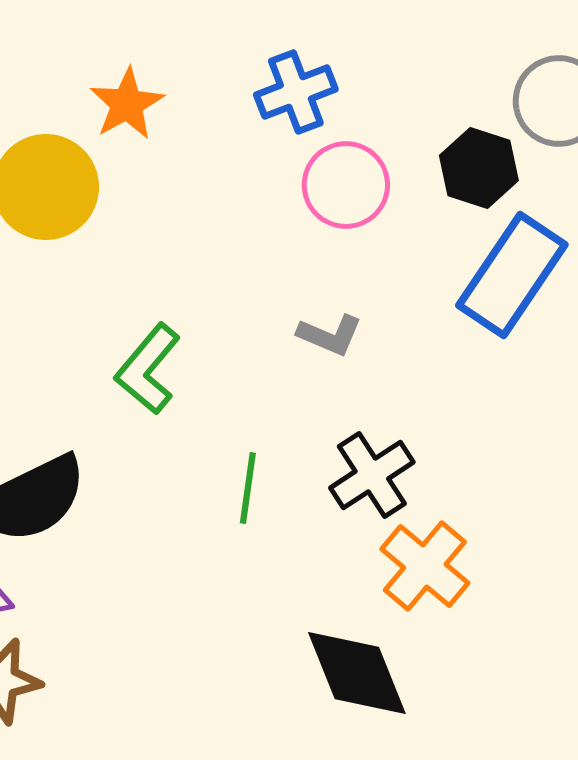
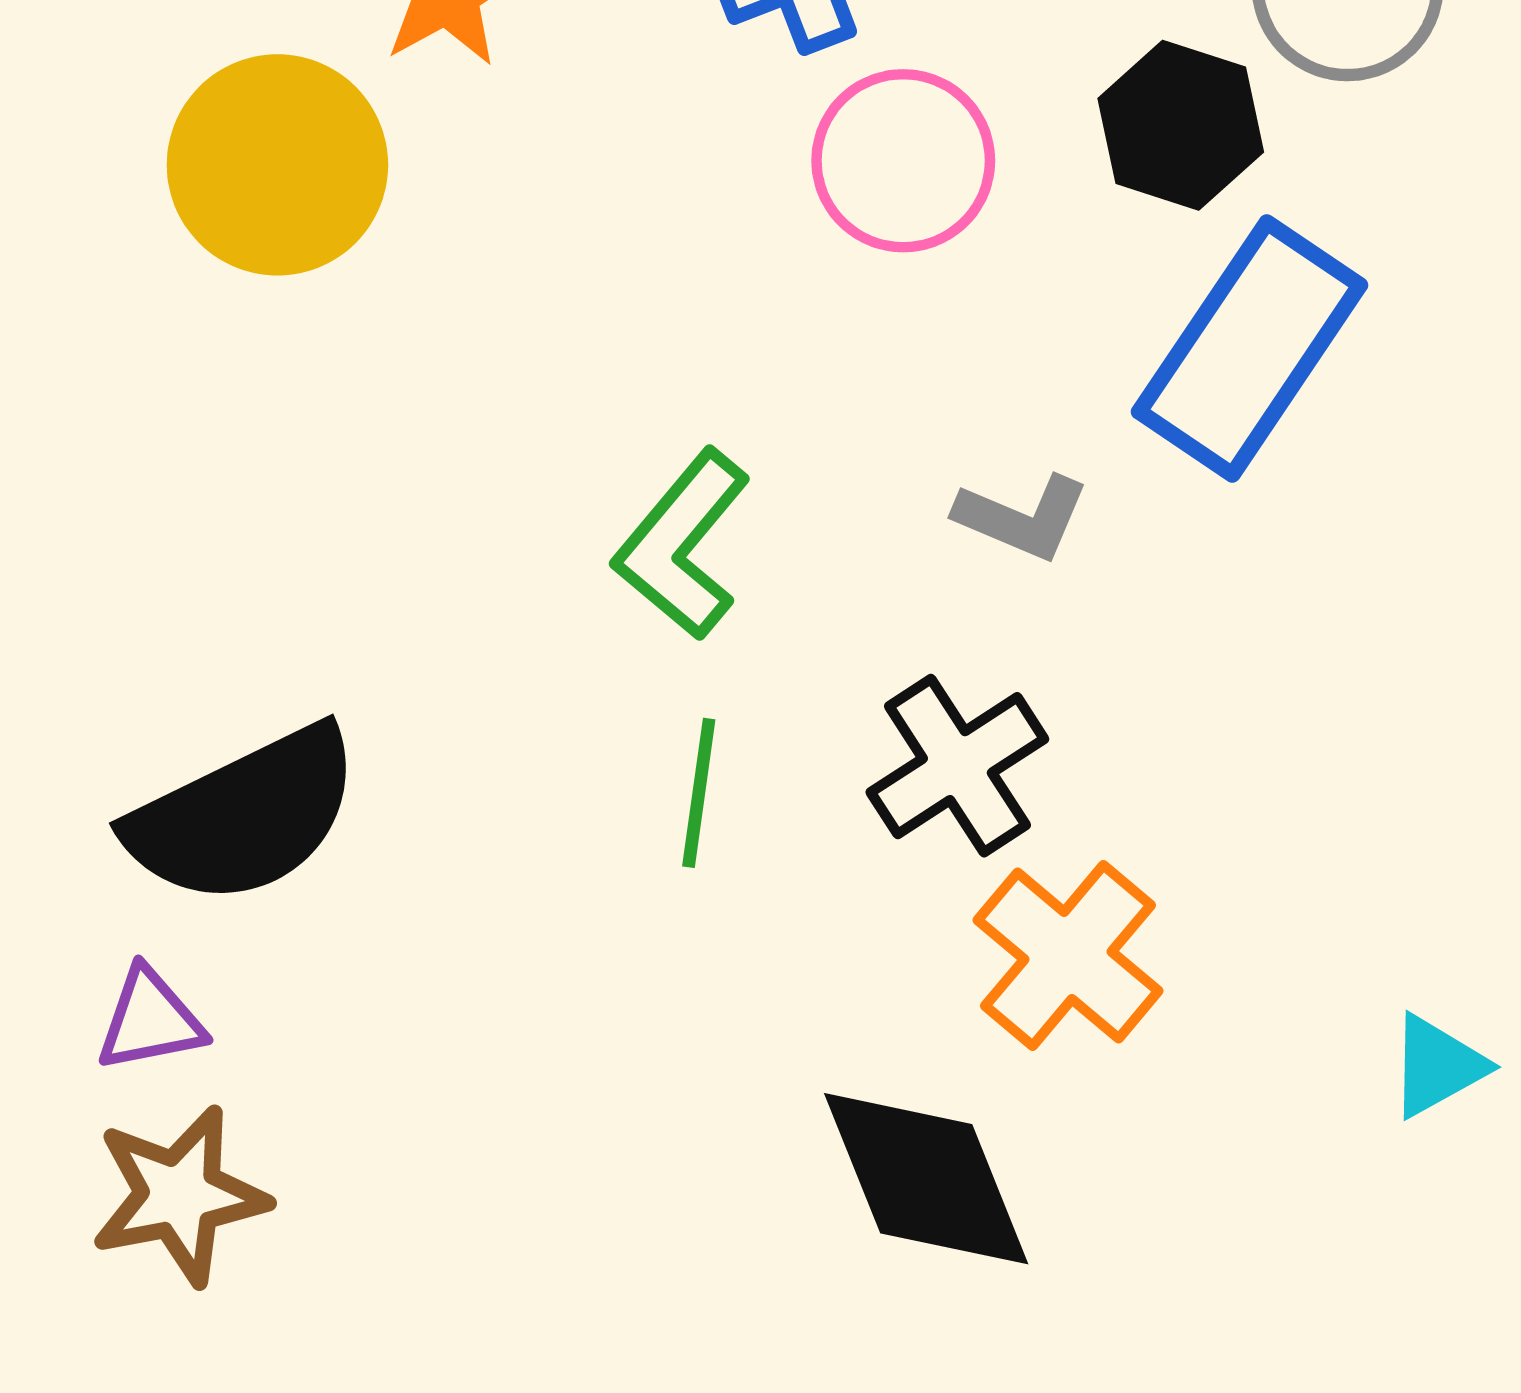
gray L-shape: (330, 335) -> (1022, 517), moved
green L-shape: (148, 369) -> (682, 545), moved

